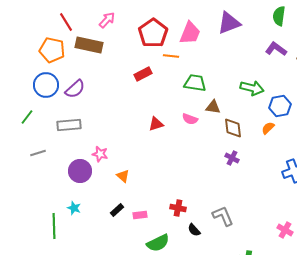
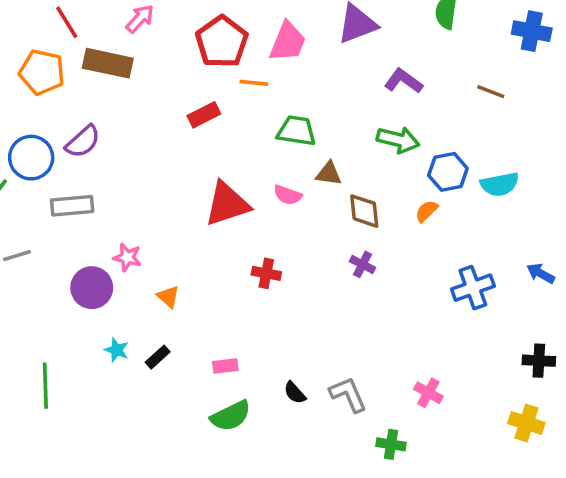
purple L-shape: (276, 49) -> (403, 81), moved
blue circle: (46, 85) -> (31, 158), moved
red triangle: (156, 124) -> (227, 204), size x1.8
cyan star: (74, 208) -> (117, 350), moved
red cross: (178, 208) -> (266, 273), moved
pink rectangle: (140, 215) -> (225, 366), moved
gray L-shape: (223, 216) -> (348, 395), moved
pink cross: (285, 230) -> (428, 393), moved

